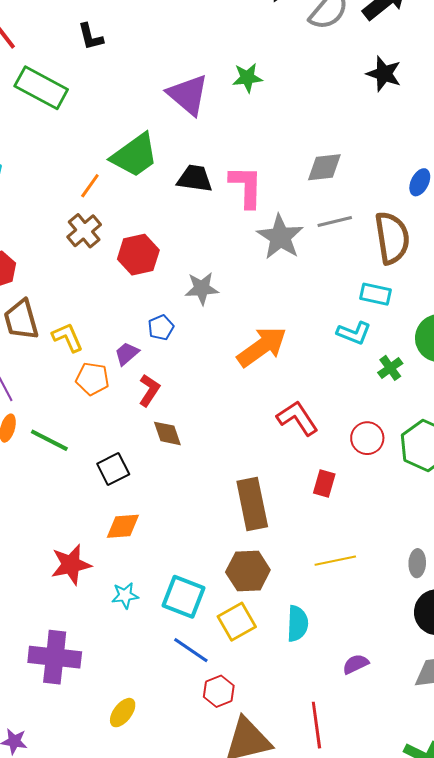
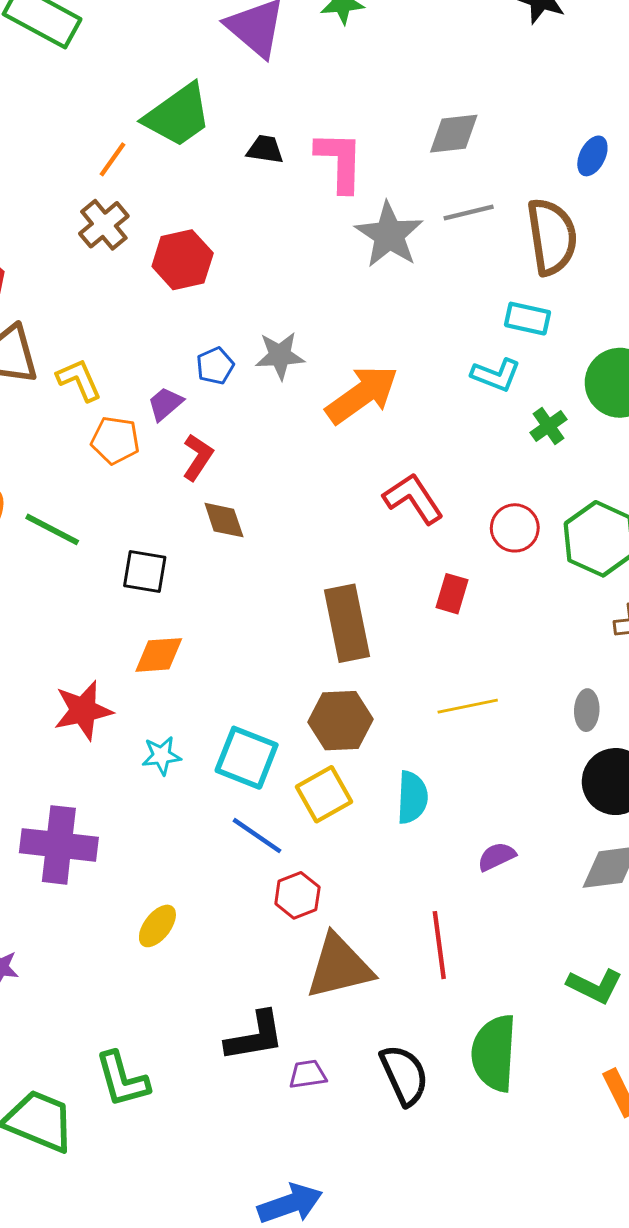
black trapezoid: (195, 178) -> (265, 149), size x0.7
gray star: (202, 288) -> (280, 356), moved
black square: (113, 469) -> (145, 572), turned 36

